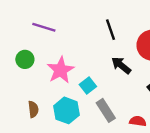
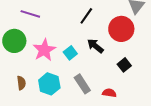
black line: (110, 30) -> (86, 16), turned 54
green circle: (25, 59) -> (14, 41), size x1.5
cyan square: (88, 86) -> (70, 53), moved

